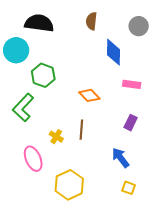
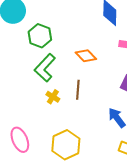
green L-shape: (23, 107) -> (45, 68), moved
pink ellipse: (33, 159) -> (20, 140), moved

